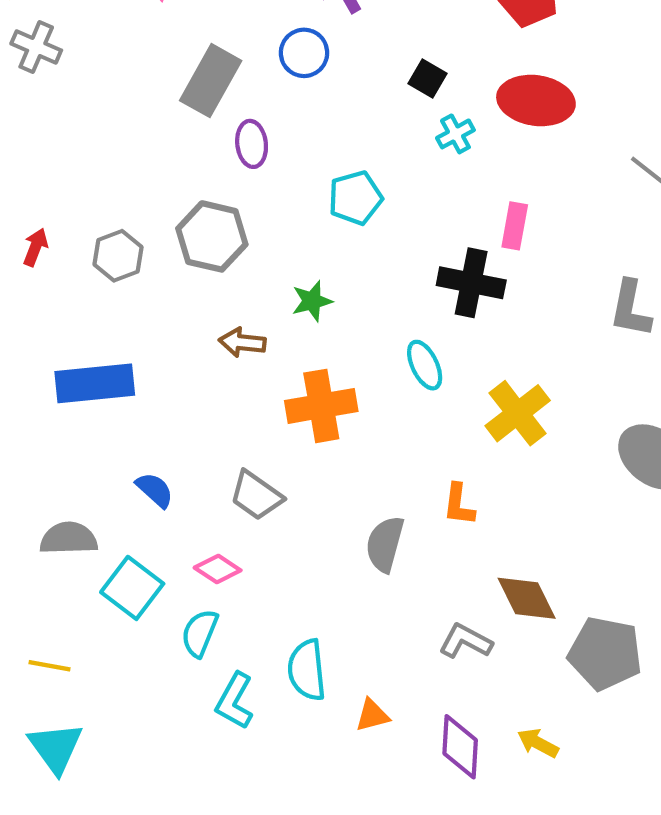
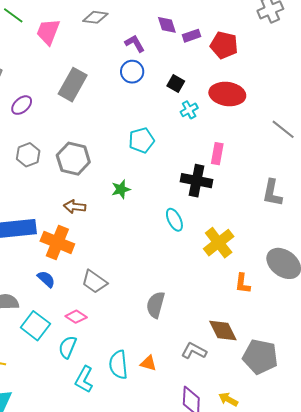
blue circle: (304, 53) -> (132, 72), moved
purple ellipse: (252, 144) -> (22, 105), moved, turned 55
gray hexagon: (118, 256) -> (28, 155), moved
brown arrow: (242, 342) -> (75, 207), moved
orange cross: (321, 406) -> (57, 242), moved, turned 32
orange L-shape: (459, 505) -> (243, 283), moved
orange triangle: (372, 715) -> (148, 363), moved, turned 30

